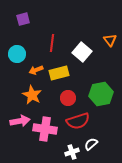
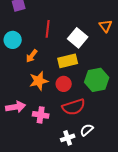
orange arrow: (36, 70) -> (32, 56), turned -32
yellow rectangle: (59, 73) -> (68, 61), moved
orange star: (32, 95) -> (39, 81), moved, turned 30
pink cross: (45, 129) -> (41, 115), size x0.7

